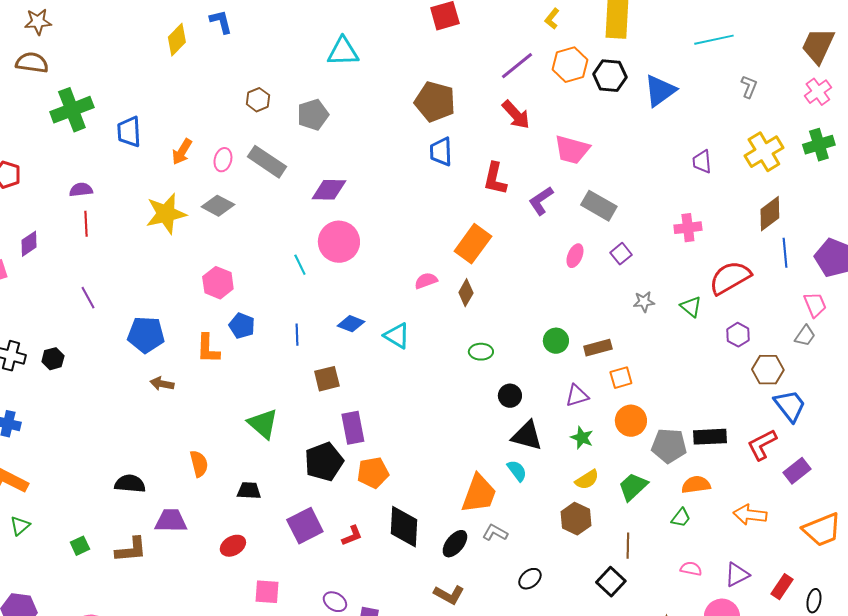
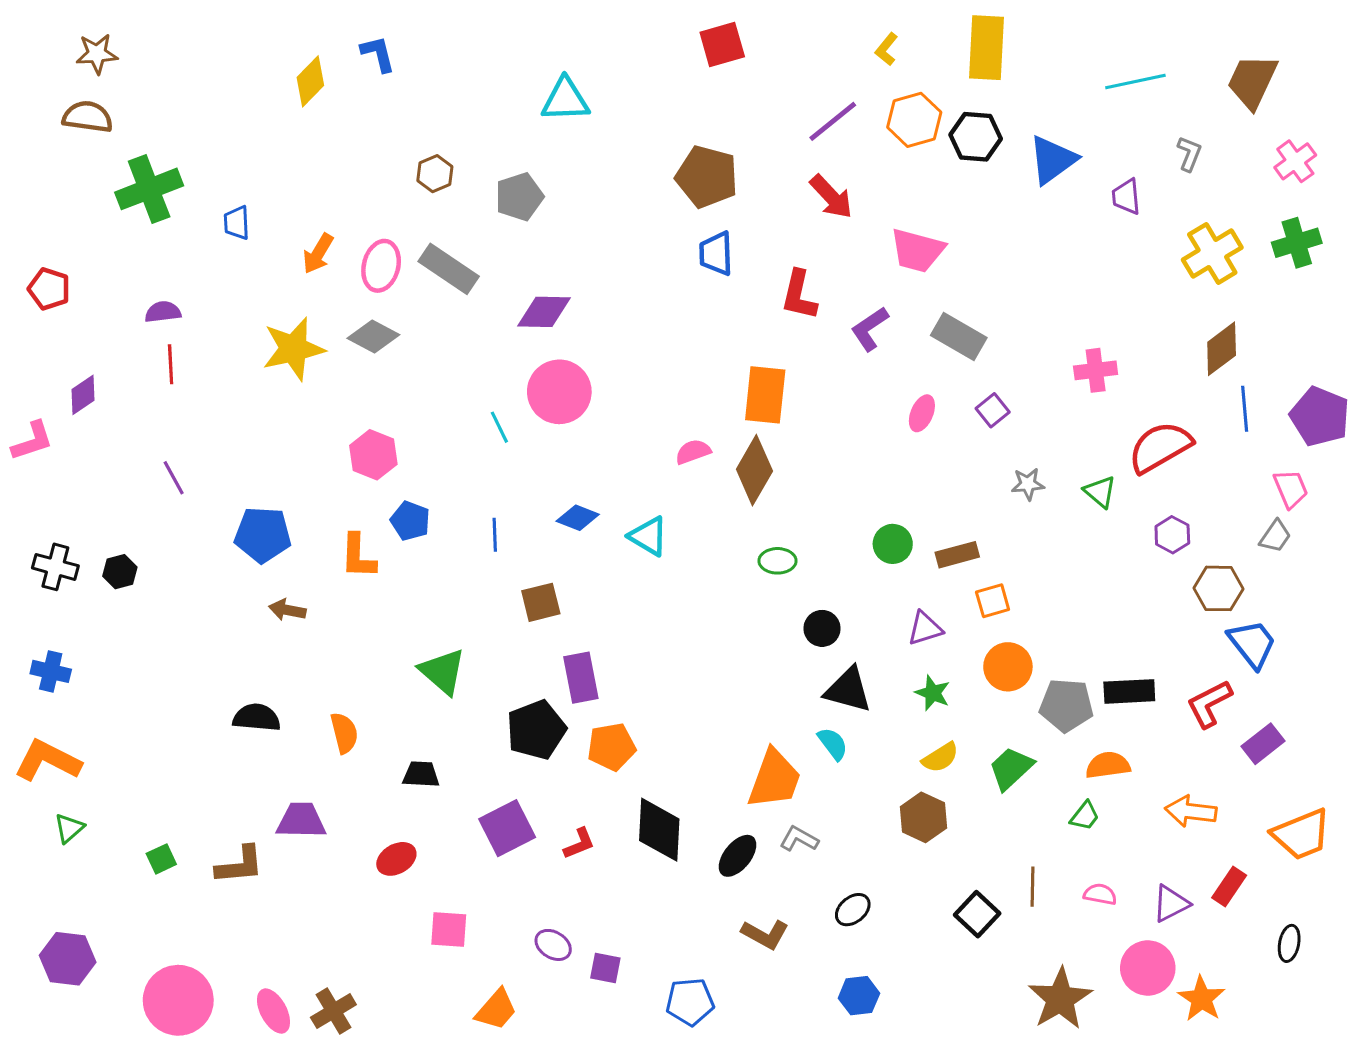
brown trapezoid: (818, 46) -> (1252, 81), moved
blue trapezoid: (129, 132) -> (237, 223), size x0.7
pink ellipse: (223, 160) -> (381, 266), size x1.4
purple trapezoid: (702, 162) -> (1126, 197), moved
orange rectangle: (473, 244) -> (765, 395), turned -30
brown diamond: (466, 293) -> (754, 470), size x1.6
black semicircle: (130, 484) -> (257, 718), moved
brown line: (628, 546) -> (1033, 887), moved
red rectangle: (782, 587) -> (1229, 887), moved
brown L-shape: (449, 595) -> (765, 934), moved

